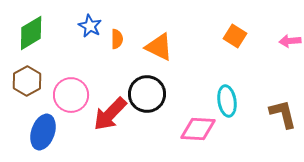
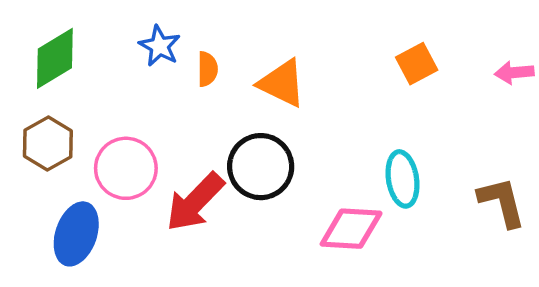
orange square: (235, 36) -> (417, 64), turned 30

